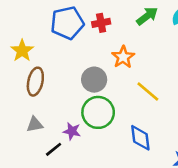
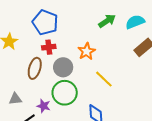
blue pentagon: (67, 23) -> (45, 22), turned 30
red cross: (101, 23) -> (49, 47), moved
brown ellipse: (35, 82) -> (35, 68), moved

